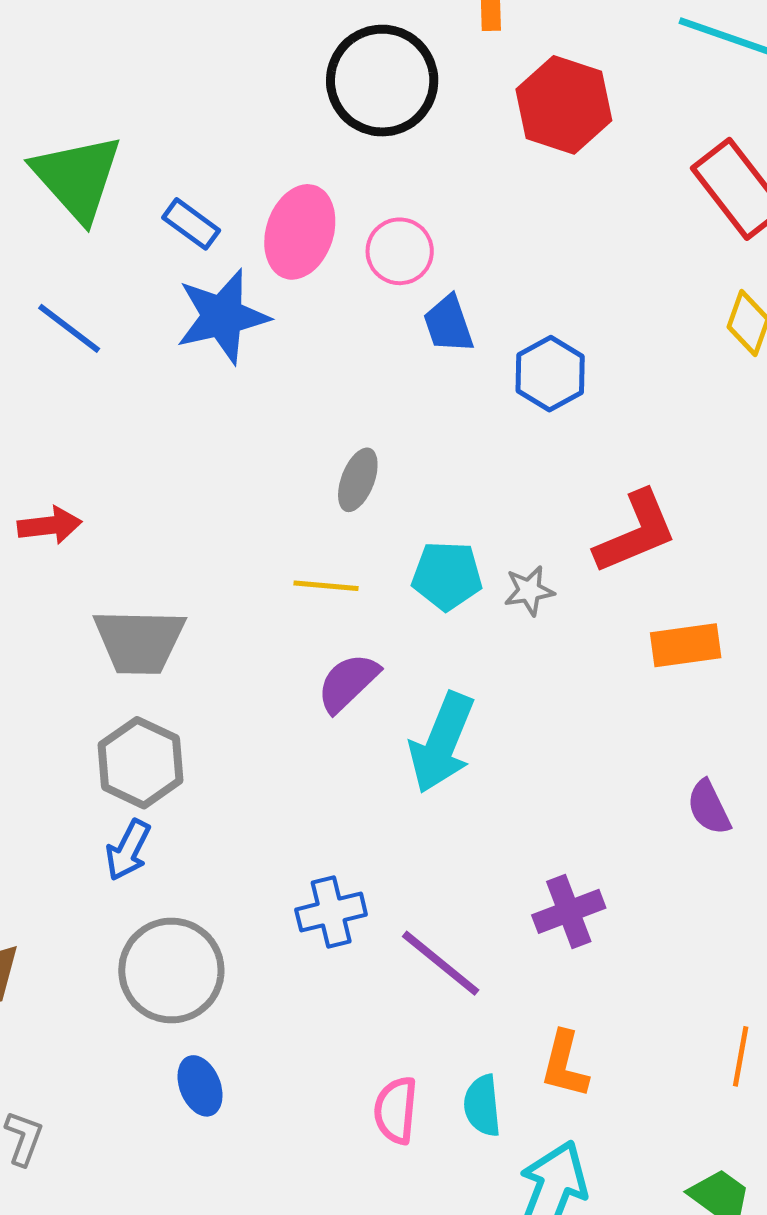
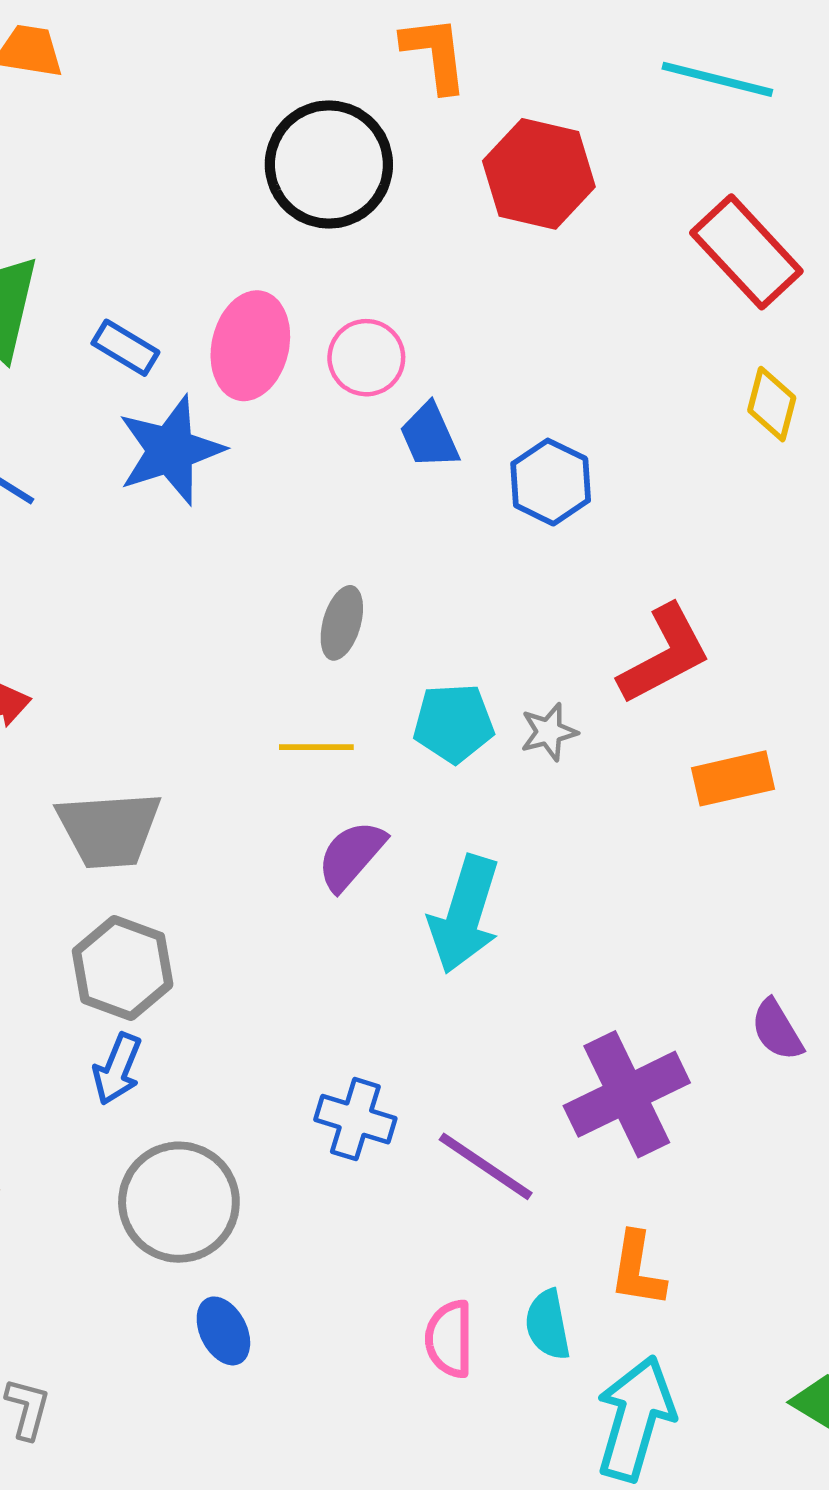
purple semicircle: (709, 807) -> (777, 1030), moved
purple cross: (569, 911) -> (627, 1094), size x1.5
blue cross: (331, 912) -> (355, 1119), turned 36

